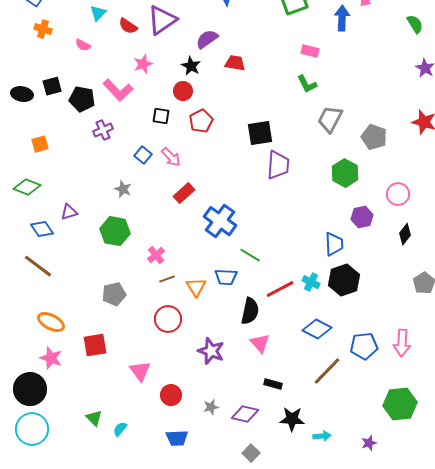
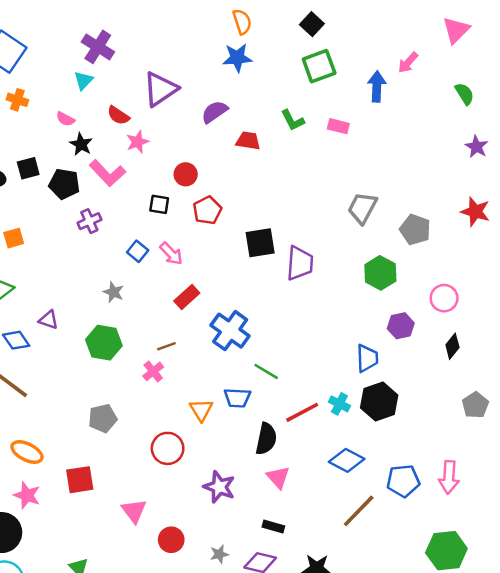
red semicircle: (128, 26) -> (118, 115), moved
black star: (191, 66) -> (81, 144), moved
green L-shape: (307, 84) -> (293, 120), moved
black square: (260, 133) -> (260, 243), moved
purple triangle: (69, 212) -> (49, 320), turned 36
brown line: (167, 279) -> (166, 346), moved
black rectangle: (273, 384) -> (273, 527), moved

